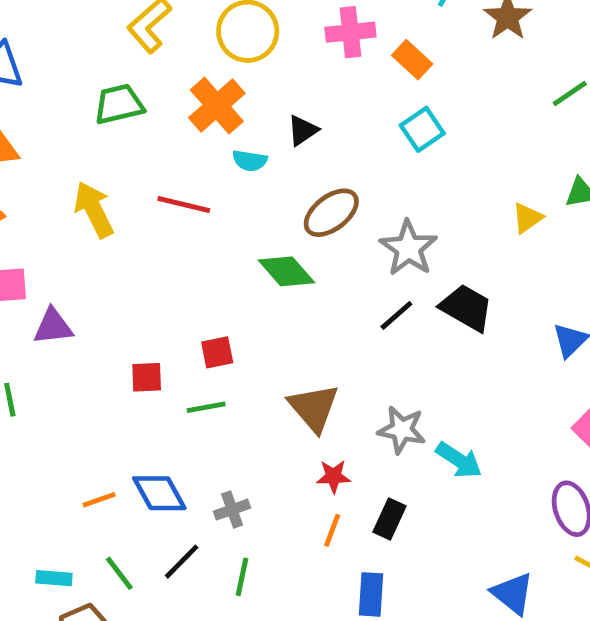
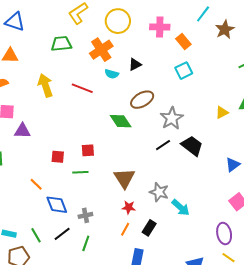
orange line: (99, 500) -> (36, 184), moved, turned 56

